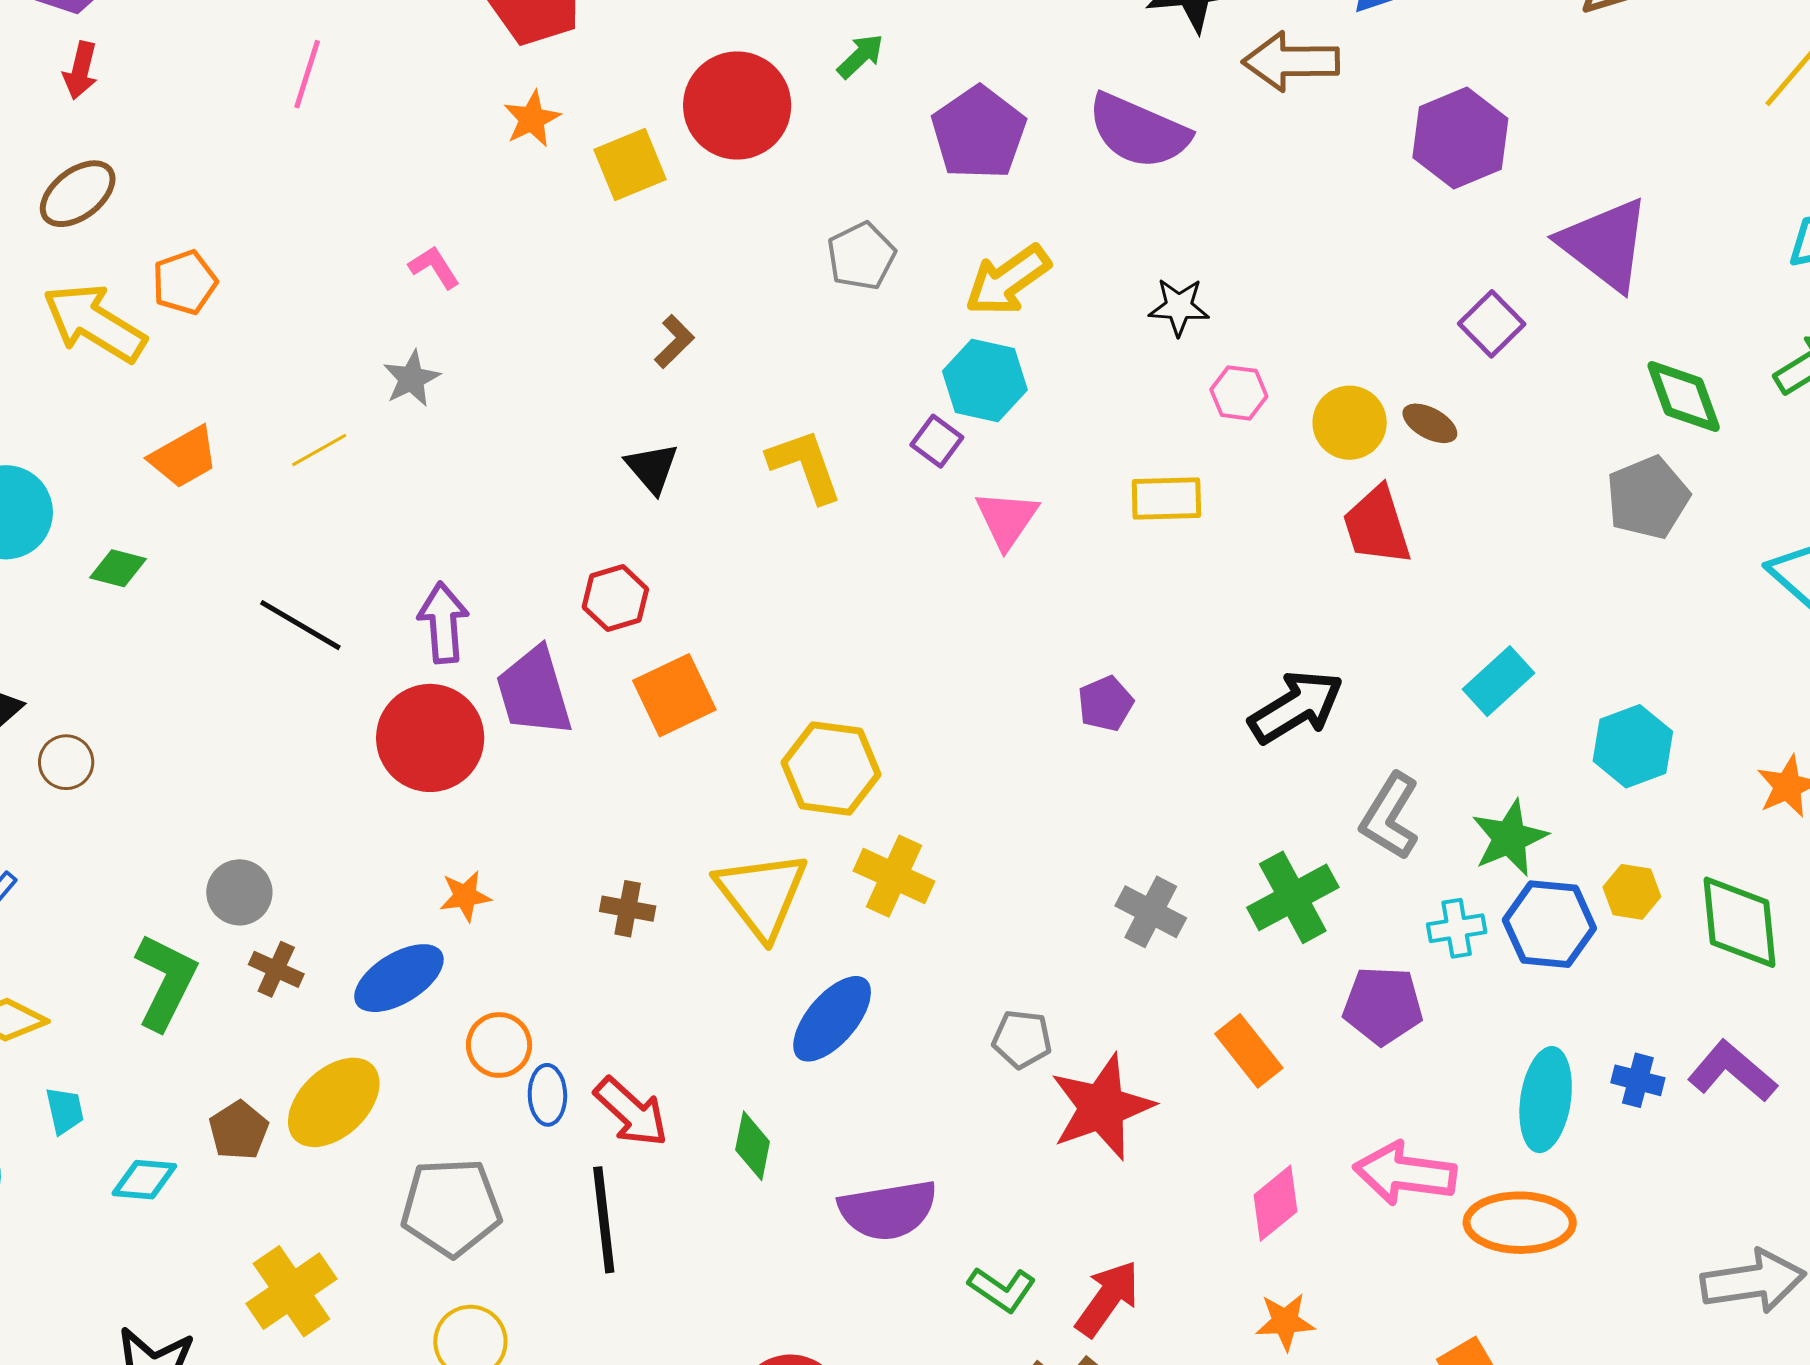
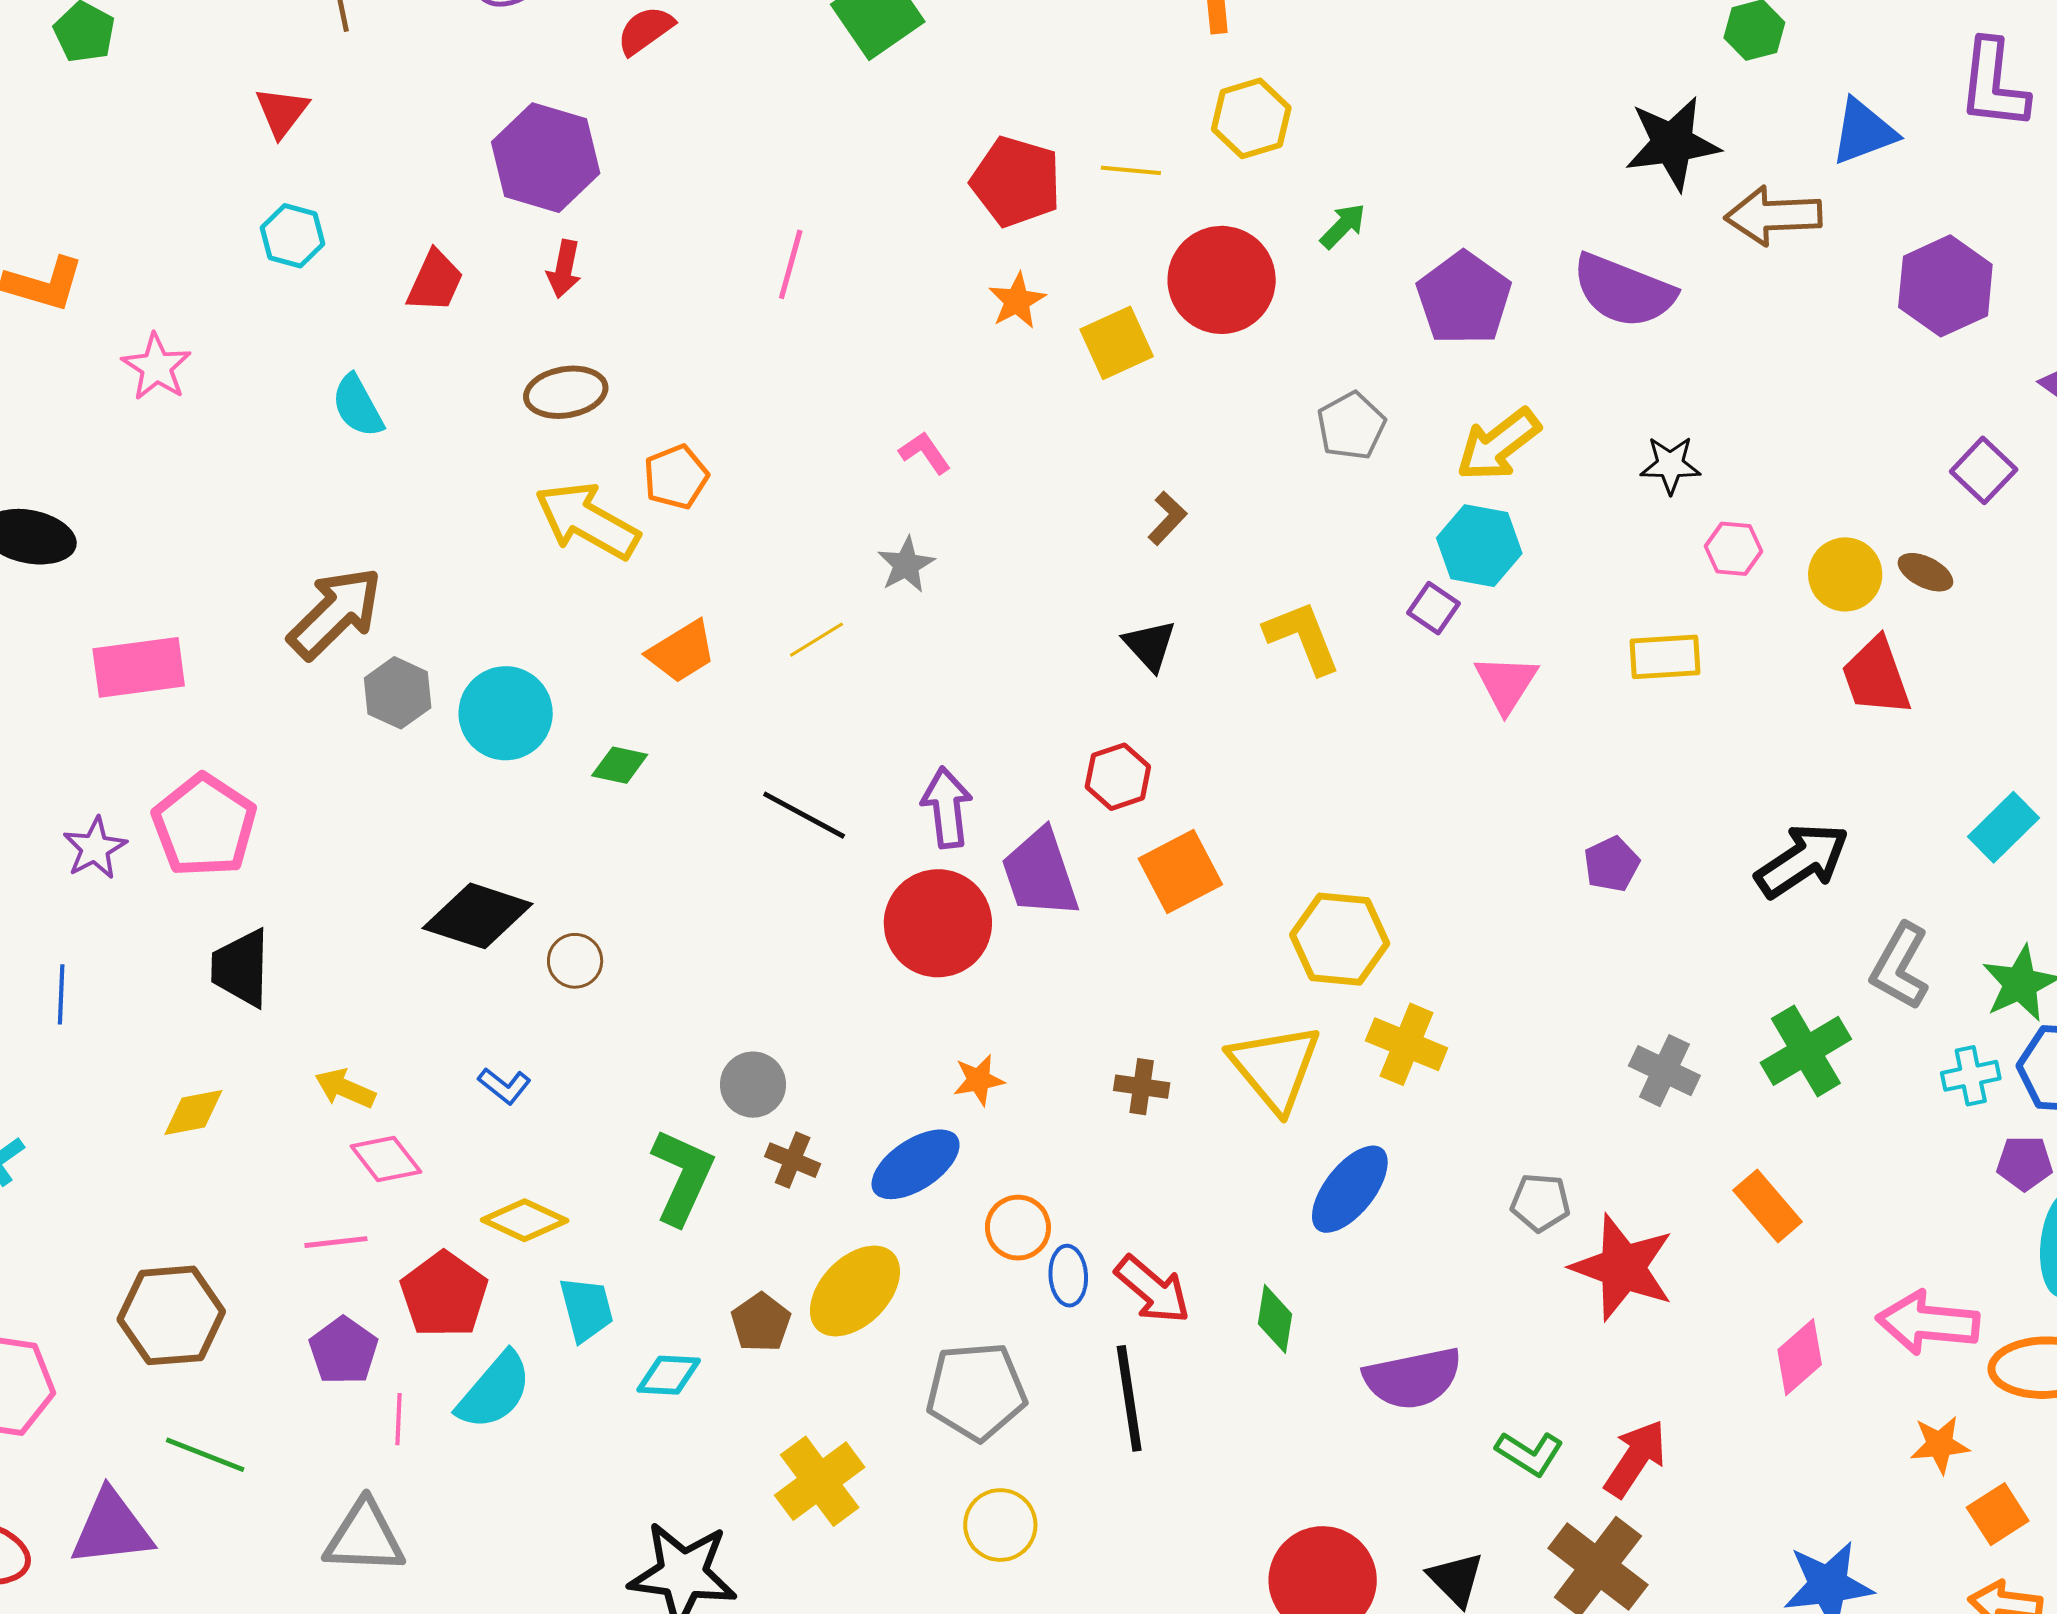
brown ellipse: (78, 194) -> (566, 392), turned 30
purple pentagon: (1383, 1006) -> (2025, 1163), moved, size x0.7
red star: (1102, 1107) -> (1623, 1267), turned -30
cyan trapezoid: (65, 1111) -> (586, 1309), size x1.4
orange star: (1285, 1322) -> (1940, 1445), moved

